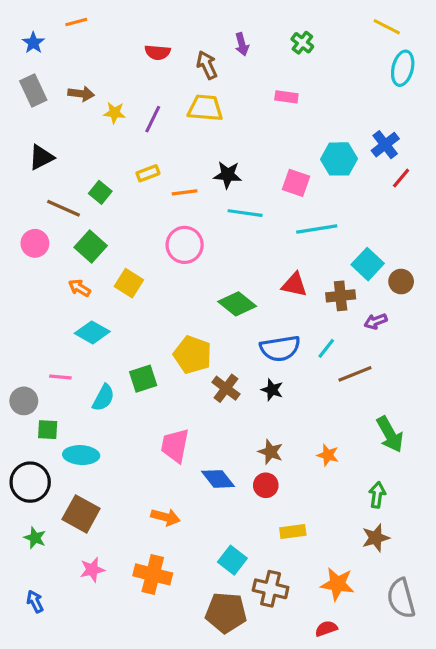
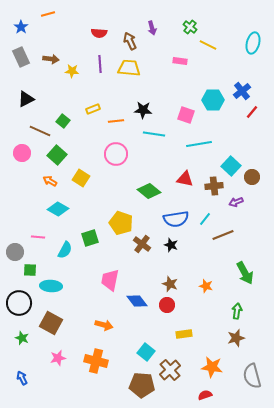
yellow line: (387, 27) -> (208, 45), moved
purple line: (153, 119) -> (100, 64), moved, turned -30
brown cross: (271, 589) -> (170, 370), turned 35

